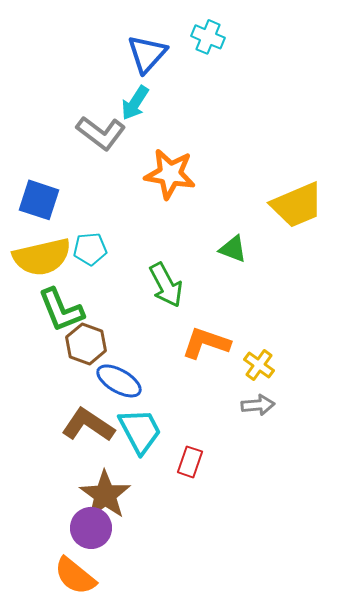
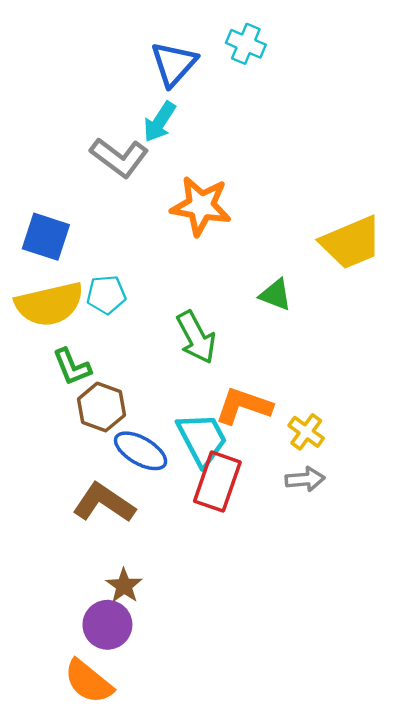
green L-shape: (61, 310) -> (72, 367), size x0.7
cyan trapezoid: (140, 431) -> (202, 439), moved
red rectangle: (190, 462) -> (217, 482), moved, size x1.6
brown star: (105, 495) -> (124, 586), size x0.6

